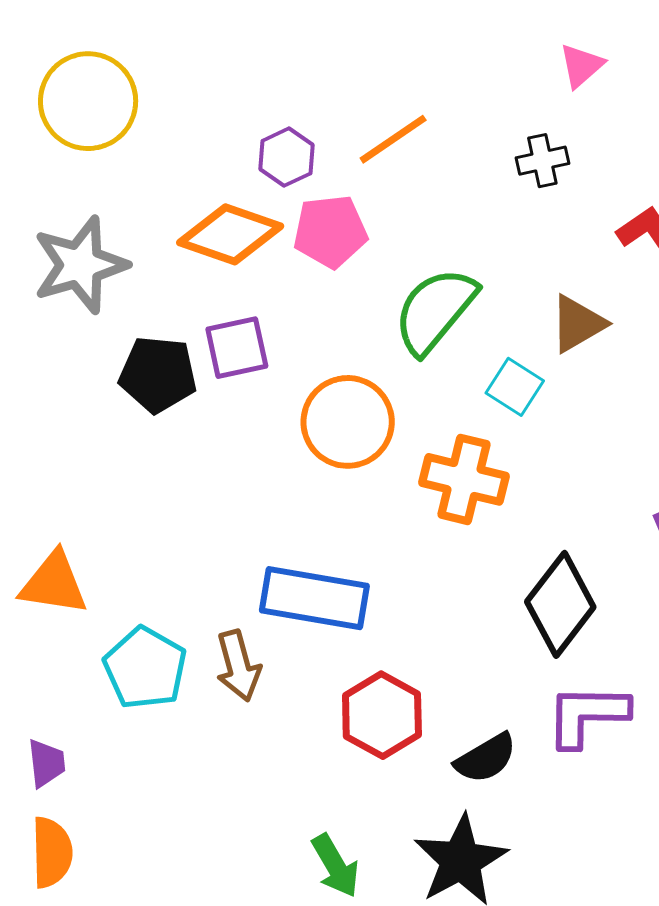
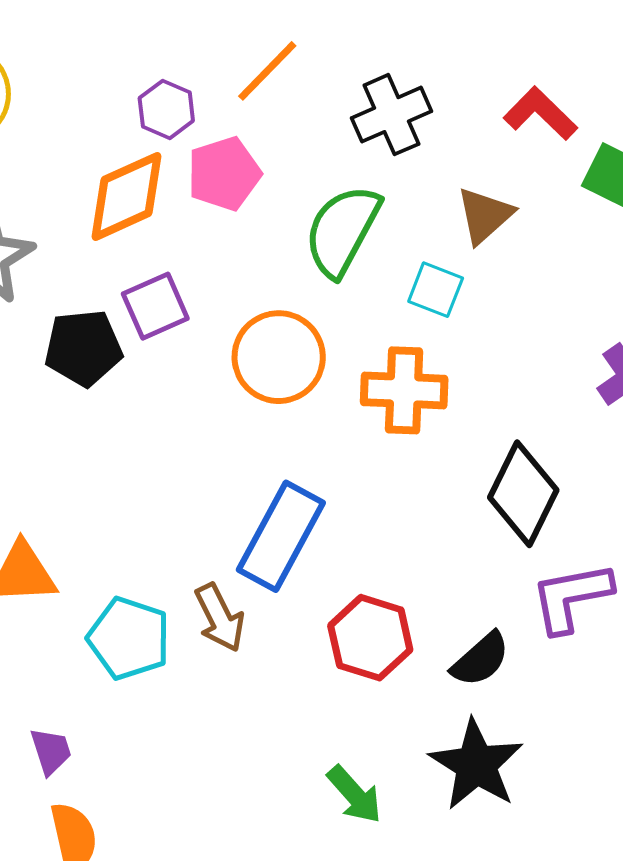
black cross: (542, 161) -> (391, 115), moved, size x1.5
orange diamond: (230, 234) -> (126, 196), turned -32
blue rectangle: (314, 598) -> (281, 536), turned -60

